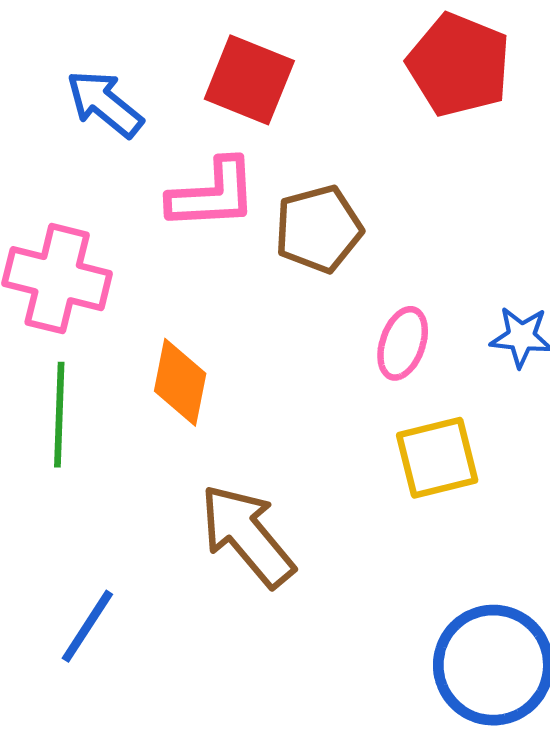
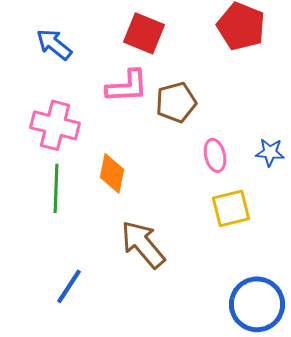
blue arrow: (105, 104) -> (54, 44), moved
pink ellipse: (403, 343) -> (215, 155), turned -32

